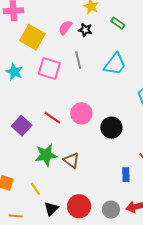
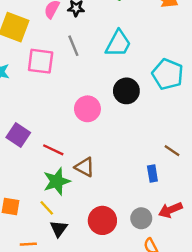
red line: (52, 118) -> (53, 150), moved
black circle: (111, 128) -> (126, 91), moved
green star: (46, 155) -> (57, 181), moved
black triangle: (51, 209) -> (59, 229), moved

